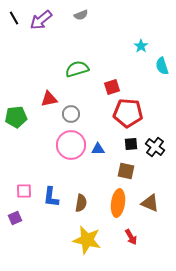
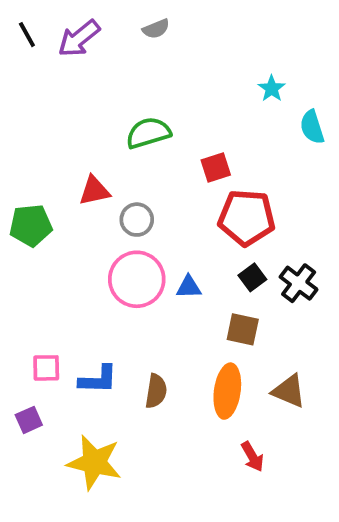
black square: (131, 144) -> (252, 277), turned -32
blue L-shape: (51, 197) -> (98, 380), turned -95
yellow star: (87, 240) -> (94, 462), moved

